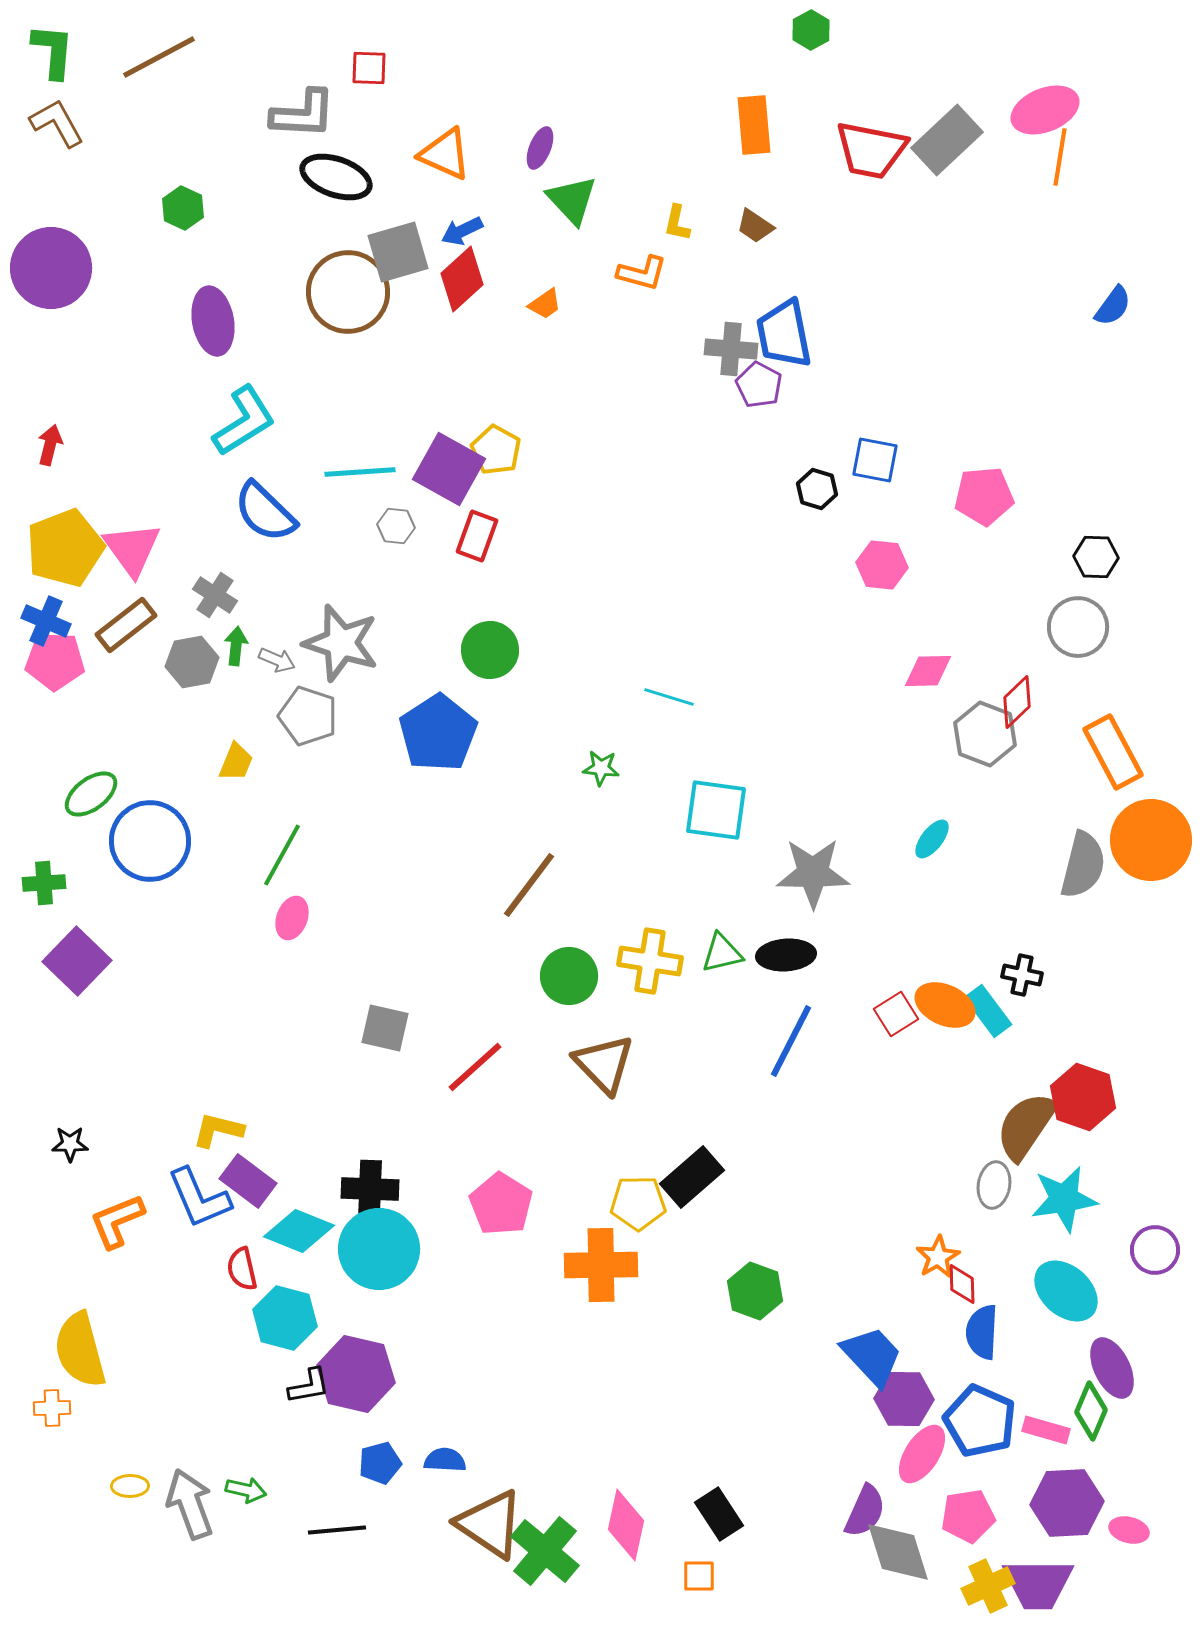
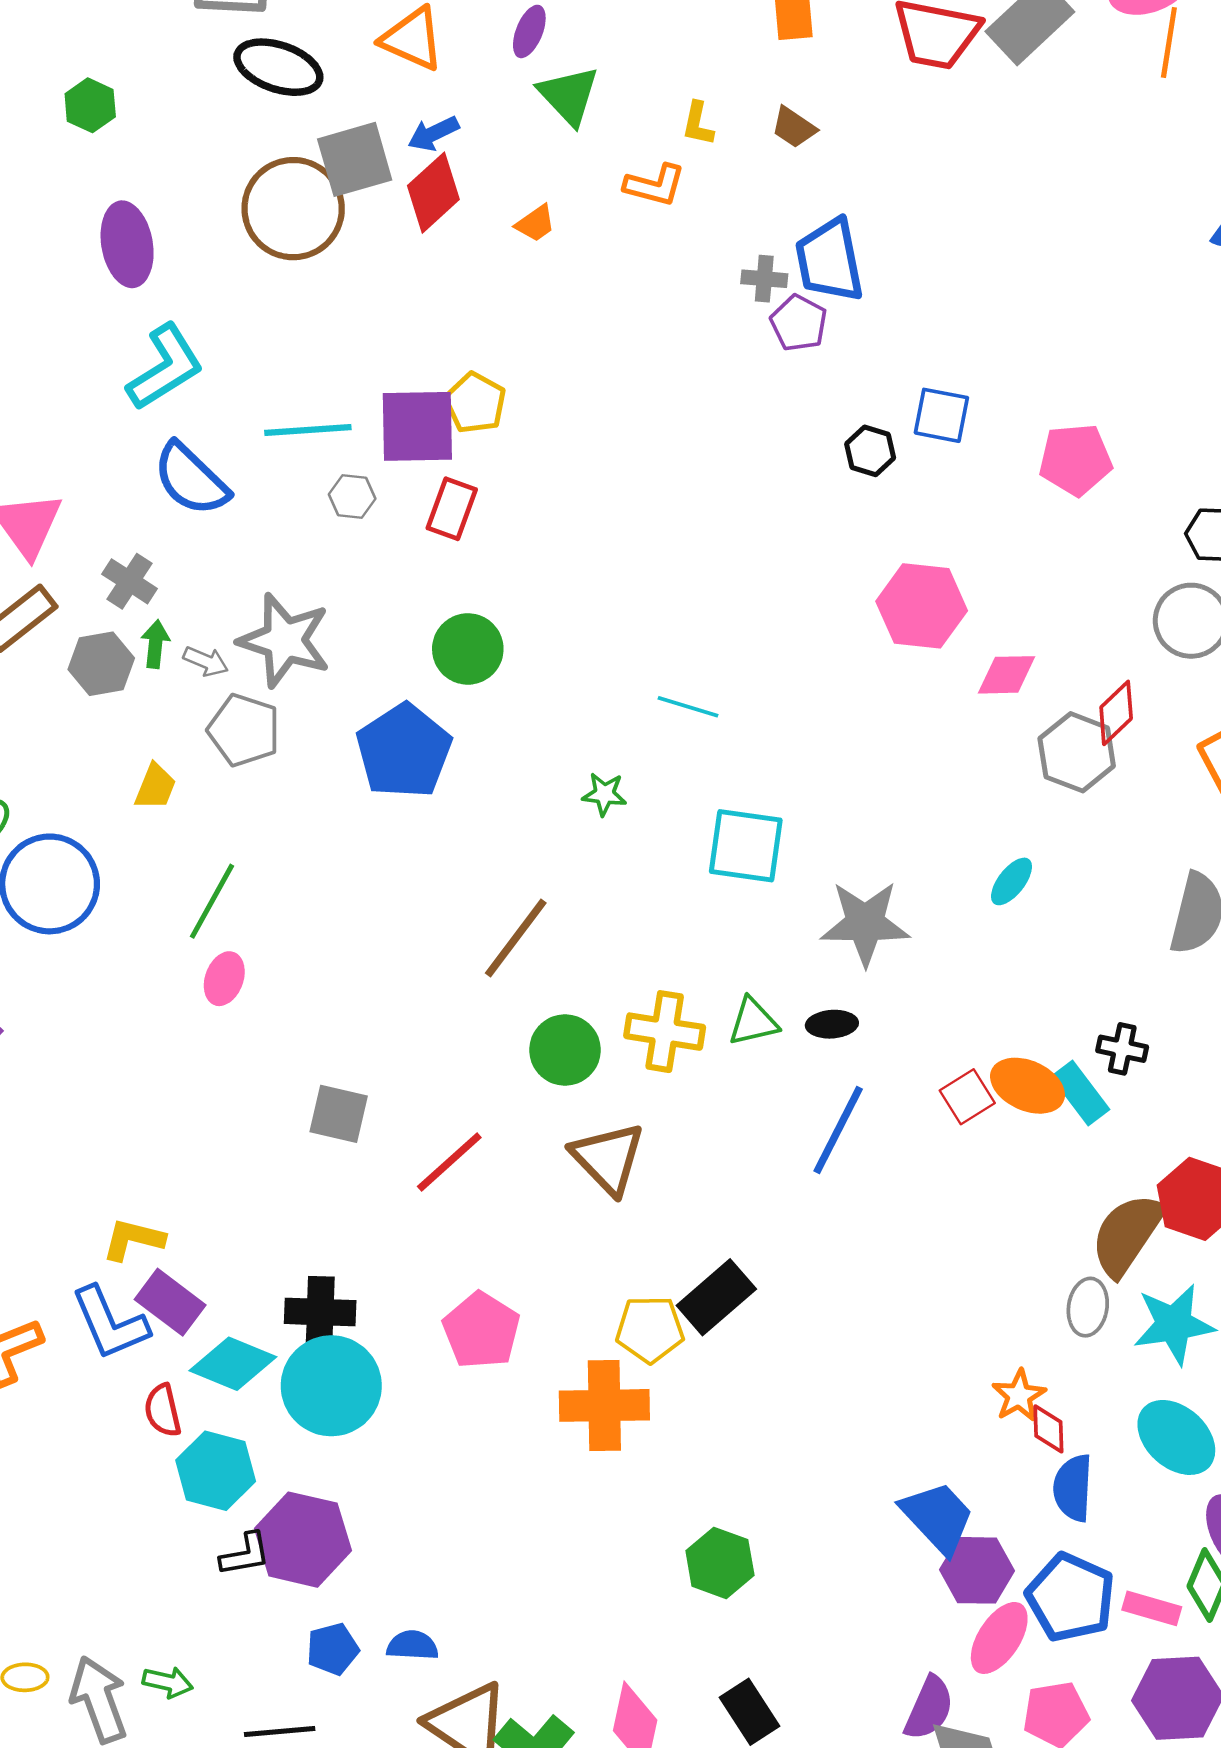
gray cross: (731, 349) -> (764, 279), size x0.7
purple square: (449, 469) -> (417, 426), turned -30
pink hexagon: (882, 565) -> (922, 606), moved, size x1.4
black ellipse: (786, 955) -> (832, 1024), size x0.7
green hexagon: (755, 1291) -> (720, 1563), moved

